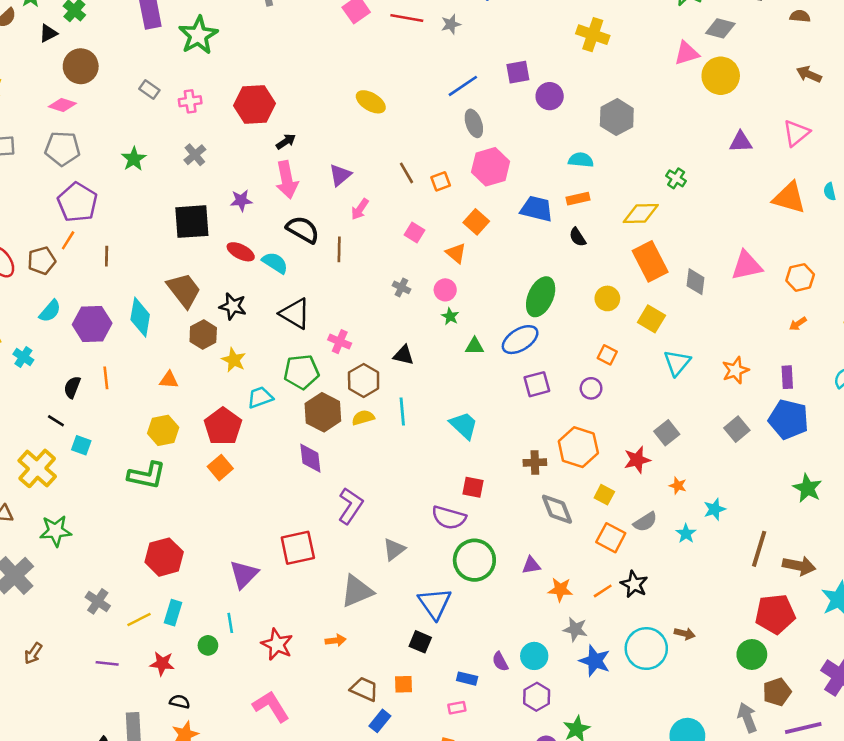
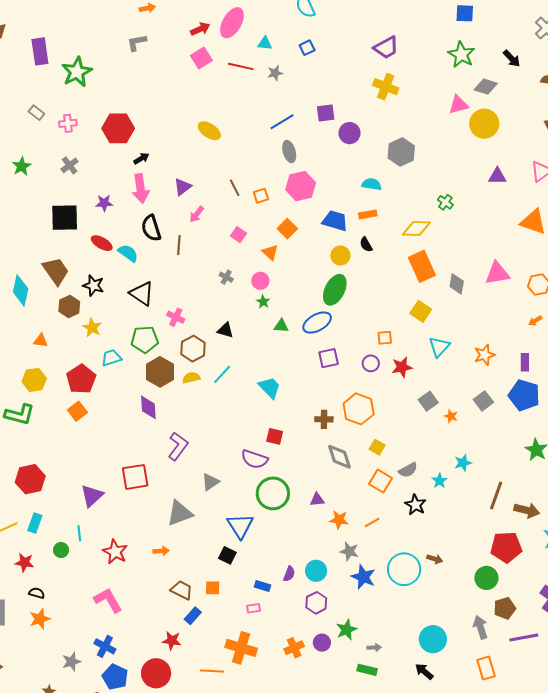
black semicircle: (303, 230) -> (151, 228), turned -140
yellow circle: (607, 298) -> (340, 256), moved
orange square: (607, 355) -> (385, 338), turned -35
cyan line: (402, 412) -> (222, 374), turned 45
red star: (637, 460) -> (402, 367), moved
orange star: (678, 486) -> (451, 416), moved
black star: (634, 584) -> (415, 505), moved
purple semicircle: (500, 662) -> (289, 574), turned -133

